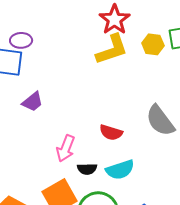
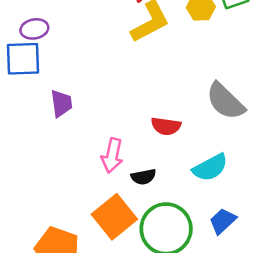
purple trapezoid: (33, 102) -> (61, 103), turned -50
cyan semicircle: (120, 170) -> (210, 168), moved

